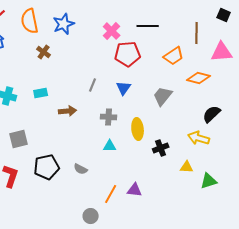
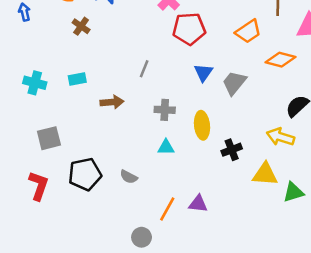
blue triangle: (124, 88) -> (203, 73), moved
yellow triangle: (187, 167) -> (265, 174), size x1.5

